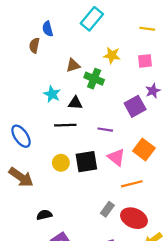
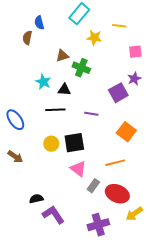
yellow line: (147, 29) -> (119, 26), moved
yellow star: (112, 55) -> (94, 38), moved
pink square: (145, 61) -> (135, 52), moved
pink triangle: (116, 157) -> (78, 169), moved
brown arrow: (21, 177) -> (15, 157), size x0.7
black semicircle: (44, 215) -> (36, 199), moved

